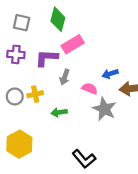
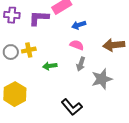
blue arrow: (110, 74) -> (79, 25), moved
gray arrow: (65, 77) -> (81, 64), moved
gray star: (104, 109) -> (102, 79), moved, turned 30

